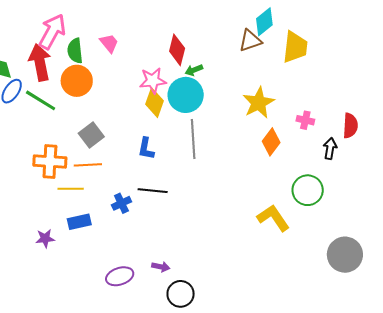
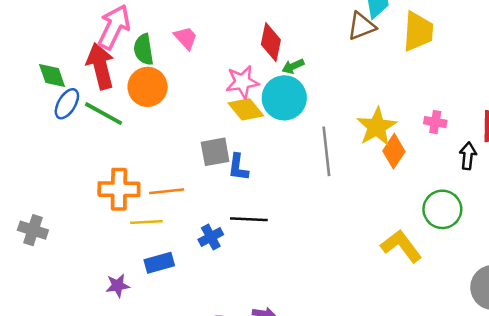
yellow diamond: (155, 103) -> (246, 109), turned -56
yellow star: (259, 103) -> (377, 127), moved
gray square: (91, 135) -> (215, 152), moved, turned 30
gray line: (193, 139) -> (326, 151), moved

